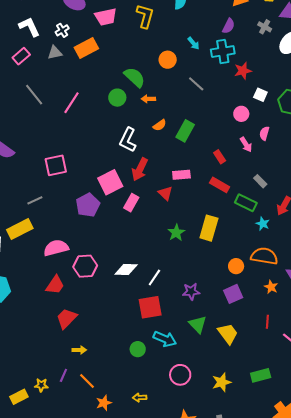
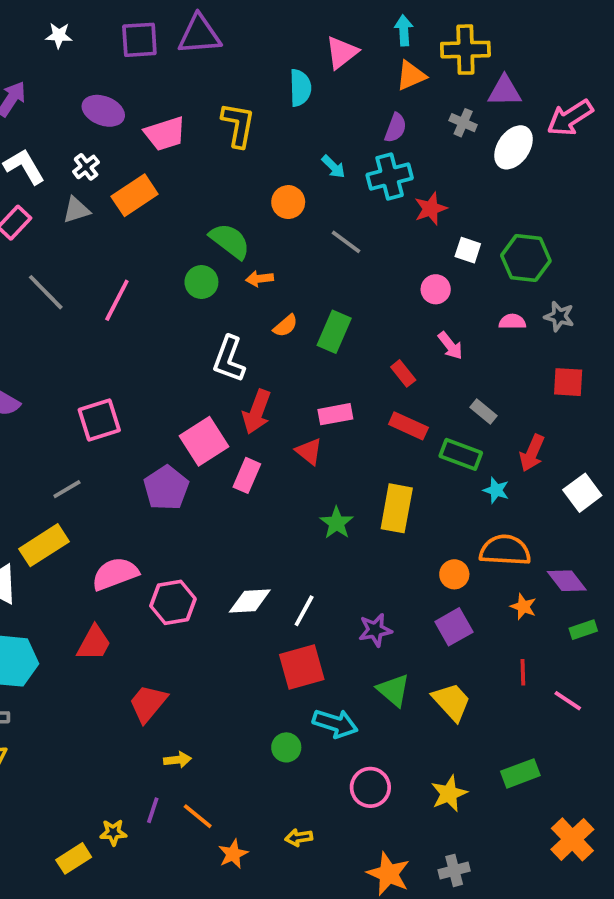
pink semicircle: (264, 133) -> (512, 322), moved, turned 80
red trapezoid: (55, 285) -> (94, 643), moved

